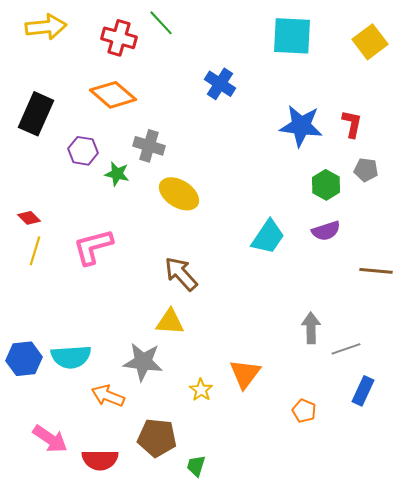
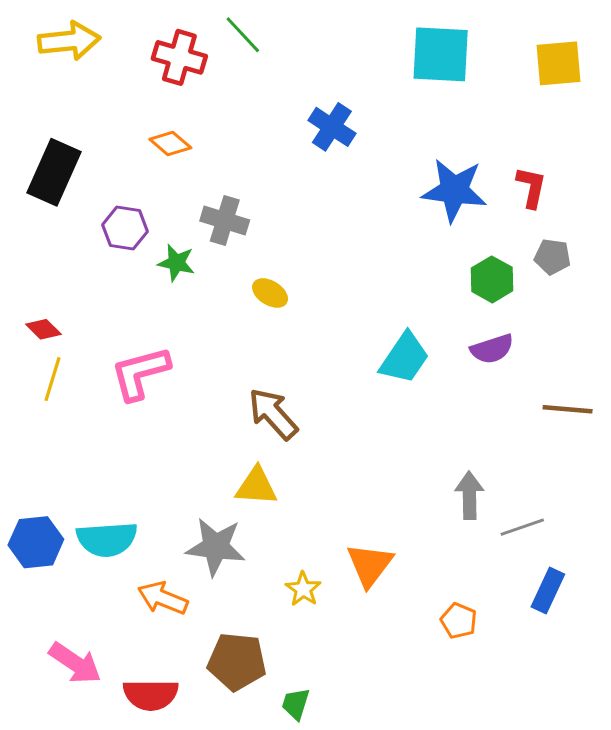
yellow square: (370, 42) -> (558, 63), turned 32
orange diamond: (113, 95) -> (170, 143), size x0.6
yellow ellipse: (179, 194) -> (270, 293), size x0.6

